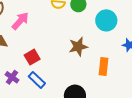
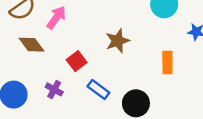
brown star: (78, 47) -> (118, 41), moved
blue rectangle: (37, 80) -> (98, 90), moved

